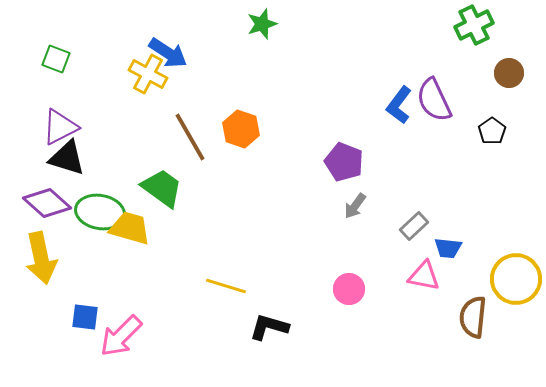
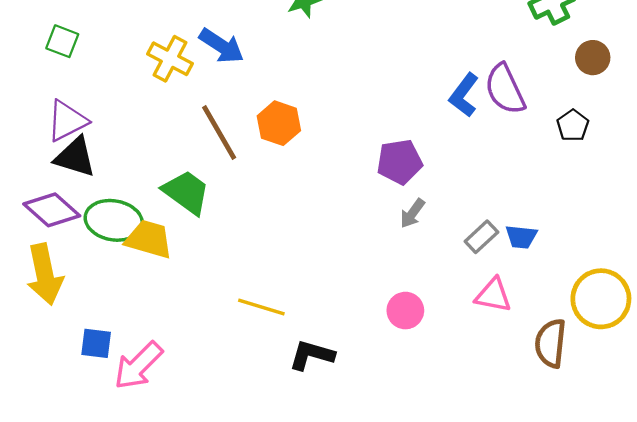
blue arrow: (168, 53) -> (222, 46), moved
purple pentagon: (344, 162) -> (399, 162), turned -30
blue trapezoid: (448, 248) -> (521, 237), moved

